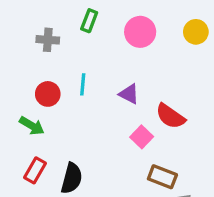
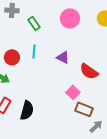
green rectangle: (89, 21) -> (34, 23), moved, turned -56
gray cross: (48, 40) -> (12, 10), moved
pink square: (142, 137) -> (73, 92), moved

